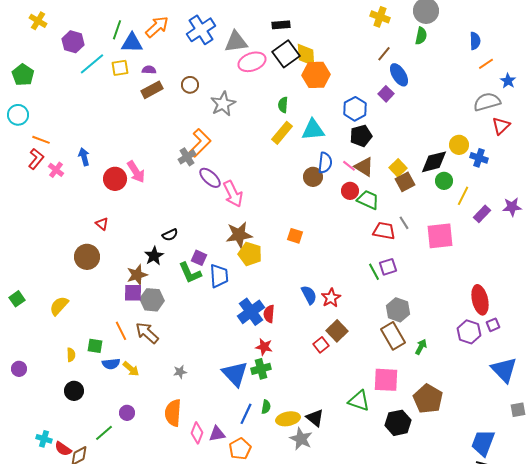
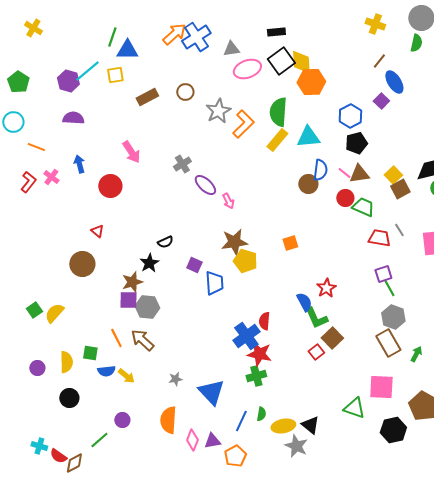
orange arrow: (157, 27) -> (174, 34), moved
purple hexagon: (73, 42) -> (68, 81), moved
gray triangle: (236, 42) -> (231, 49), size x0.7
purple semicircle: (149, 70) -> (73, 118), moved, size x1.5
green semicircle: (283, 105) -> (278, 112), size x1.8
orange L-shape: (200, 143) -> (243, 124), moved
red L-shape: (36, 159) -> (28, 182), moved
brown triangle: (364, 167) -> (359, 174), turned -40
pink arrow: (136, 172) -> (131, 152), moved
pink arrow: (233, 194) -> (228, 201), size x0.6
orange square: (295, 236) -> (290, 243), turned -35
green line: (374, 272) -> (389, 288), moved
green L-shape: (190, 273) -> (316, 318), moved
red star: (331, 298) -> (326, 288), moved
green square: (17, 299) -> (34, 310), moved
blue cross: (251, 312) -> (246, 336), moved
red star: (264, 347) -> (259, 354), size x1.4
yellow semicircle: (71, 355) -> (66, 362), size x1.5
purple circle: (19, 369) -> (37, 368), moved
blue triangle: (235, 374) -> (211, 392), moved

